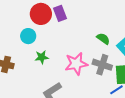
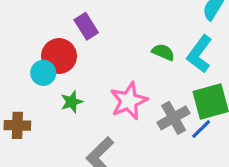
red circle: (41, 14) -> (59, 56), moved
gray cross: (102, 65) -> (174, 118), moved, turned -36

